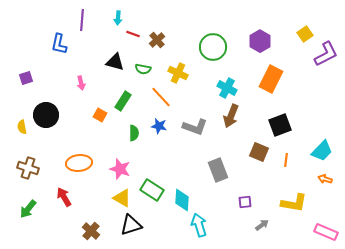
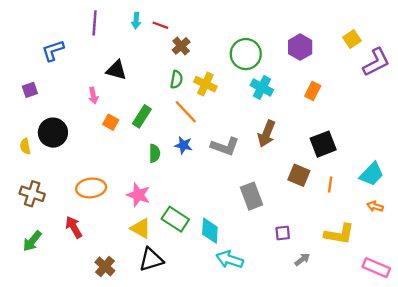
red line: (133, 34) -> (160, 25), moved
blue L-shape: (59, 44) -> (53, 51), moved, turned 60
black triangle: (115, 62) -> (116, 70), moved
green semicircle: (143, 69) -> (176, 79), moved, turned -91
orange rectangle: (271, 79) -> (313, 91), size x0.6
cyan cross: (227, 88) -> (262, 88), moved
orange square: (100, 115) -> (111, 122), moved
cyan arrow: (199, 225) -> (230, 260), turned -55

